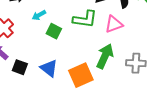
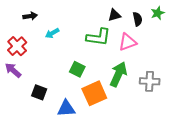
green square: (54, 31) -> (77, 69), moved
black square: (20, 67) -> (39, 92), moved
blue triangle: (49, 68) -> (66, 108), moved, turned -42

